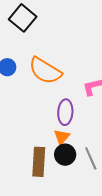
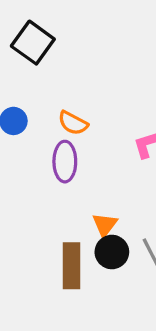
orange semicircle: (45, 71) -> (73, 123), size x0.6
purple ellipse: (65, 112) -> (65, 162), moved

